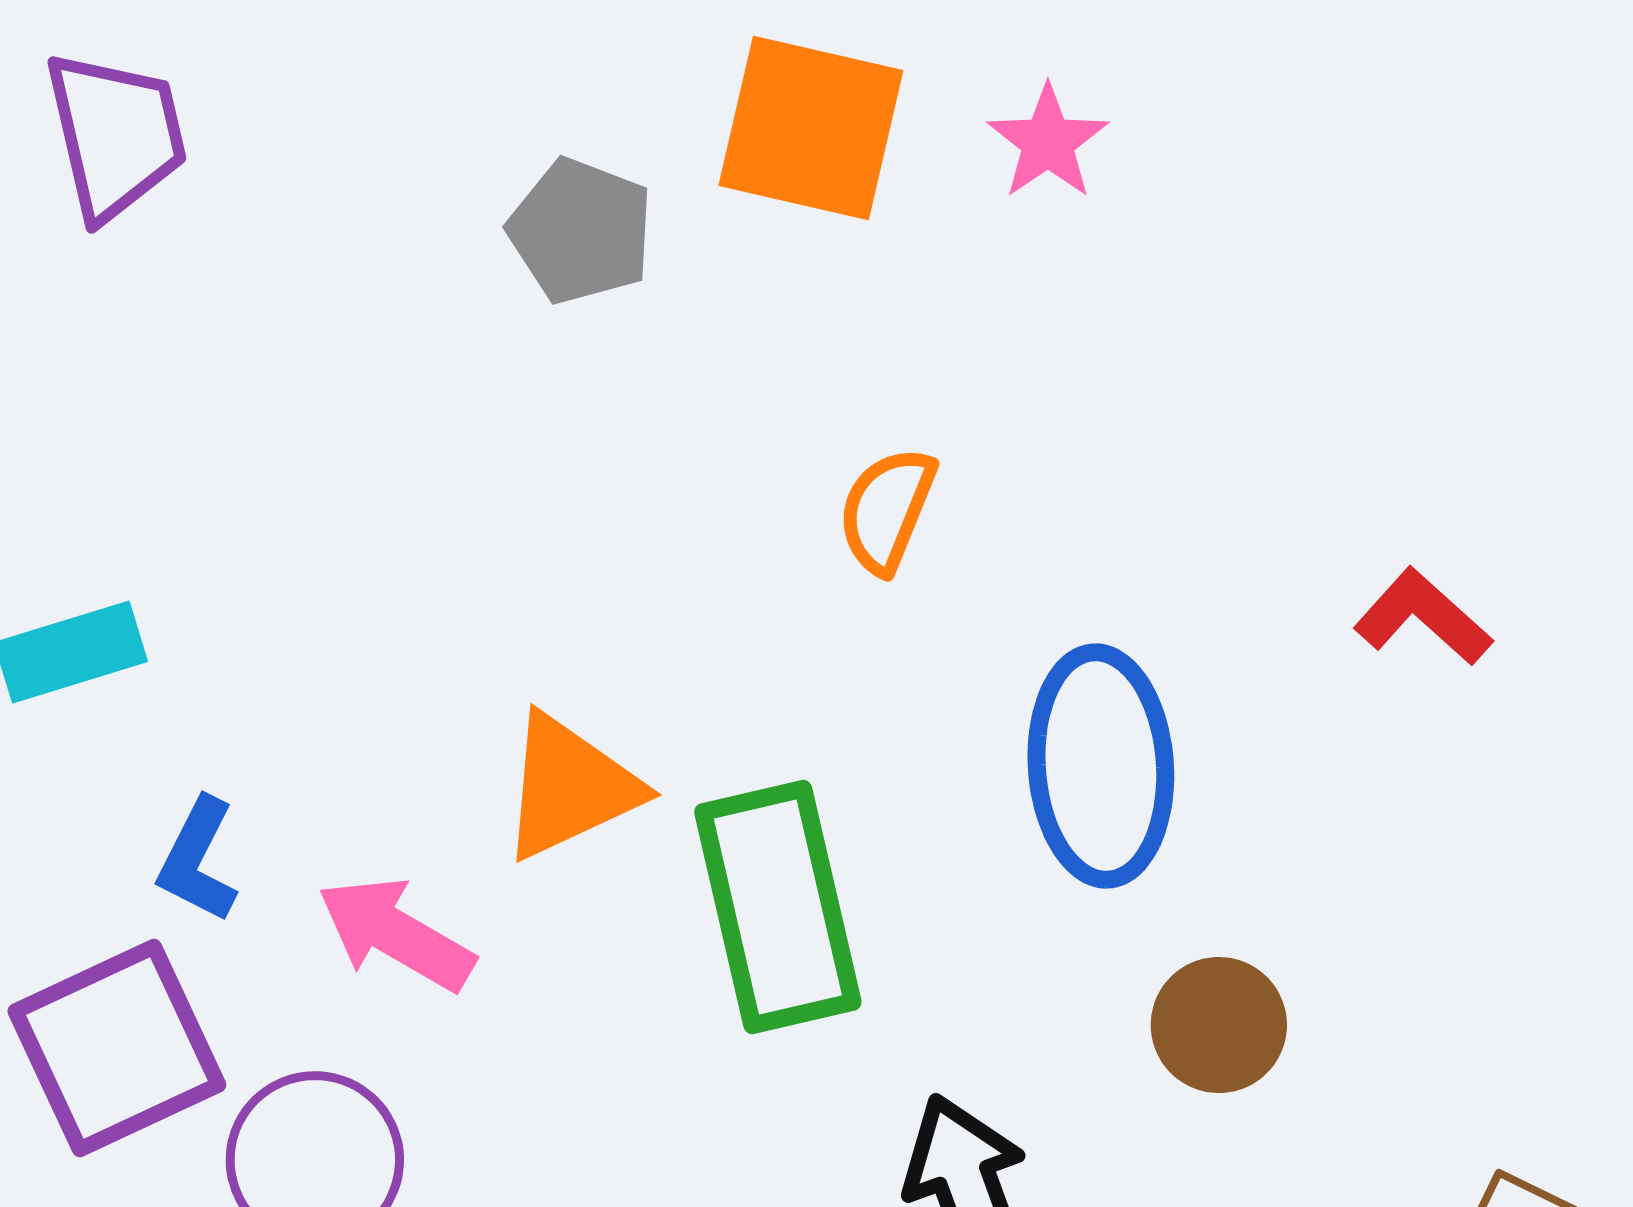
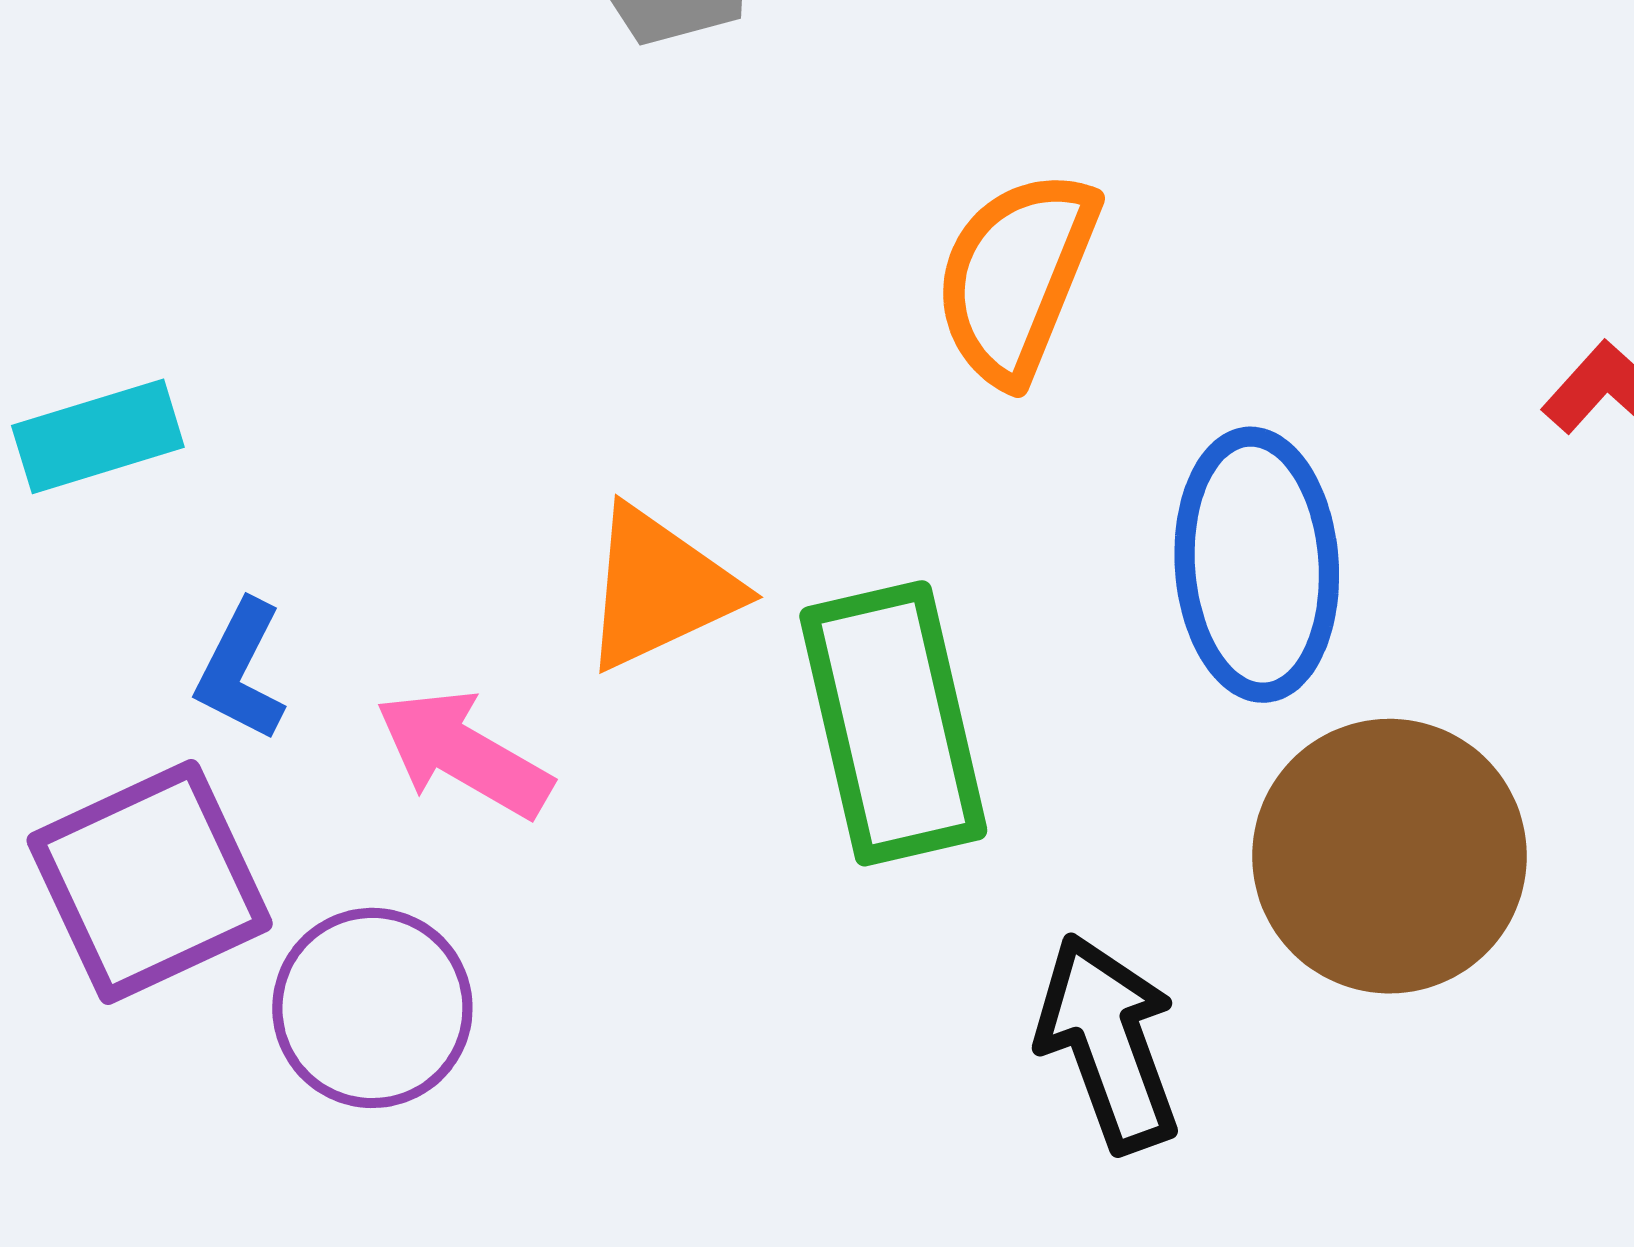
orange semicircle: (887, 510) -> (1016, 277), size x1.5
brown circle: (1219, 1025) -> (1389, 856), size x1.8

